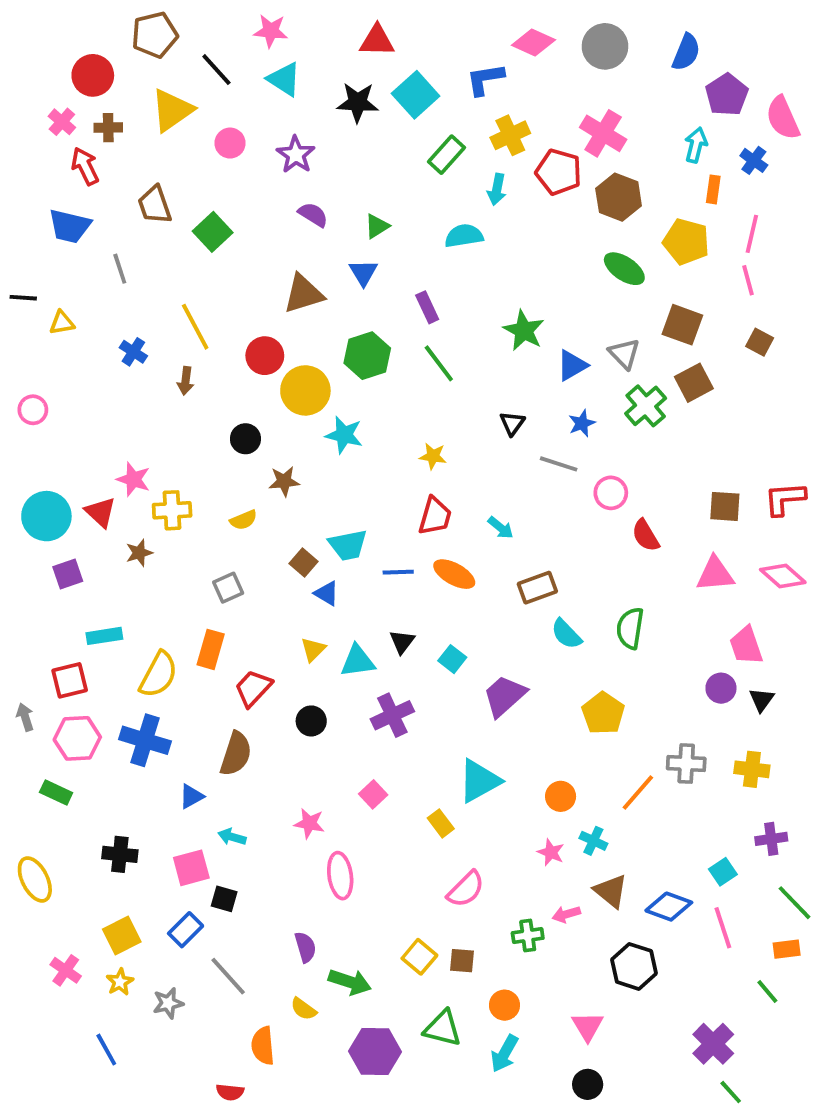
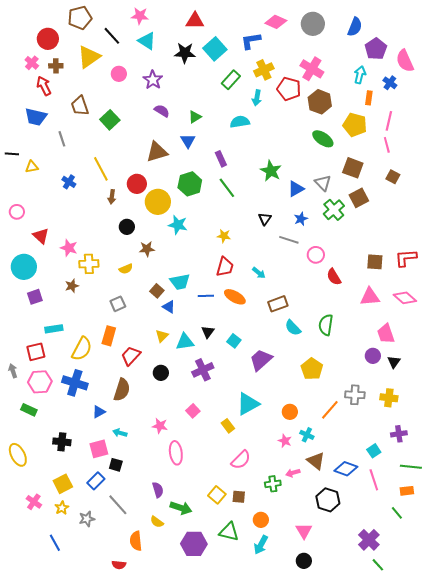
brown arrow: (186, 381) -> (112, 197), moved
red triangle: (101, 512) -> (41, 236), moved
green line: (794, 903) -> (411, 467), turned -40

